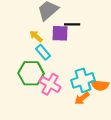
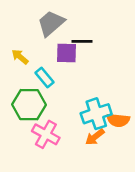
yellow arrow: (36, 36) -> (20, 57), moved
pink cross: (50, 84) -> (46, 134), moved

